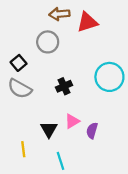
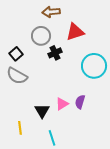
red triangle: (87, 22) -> (75, 32), moved
black cross: (64, 86) -> (55, 53), moved
purple semicircle: (92, 131) -> (80, 102), moved

